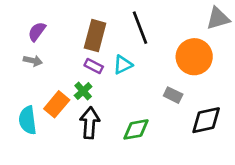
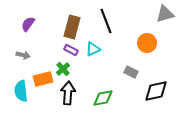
orange circle: (194, 57) -> (147, 43), size x0.7
gray arrow: (33, 61) -> (23, 55), moved
orange rectangle: (57, 104) -> (43, 79), turned 36

